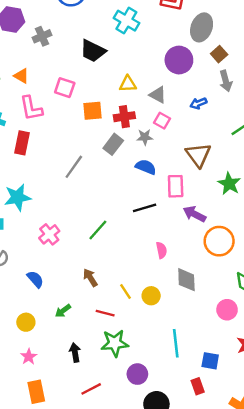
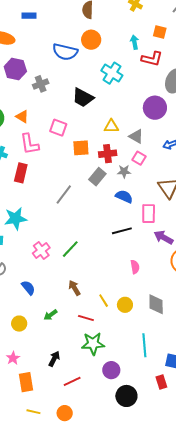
green line: (98, 230) -> (70, 249), moved
gray diamond: (186, 280) -> (156, 304), moved
black arrow: (75, 352) -> (54, 359), moved, turned 35
pink star: (29, 357) -> (13, 358), moved

